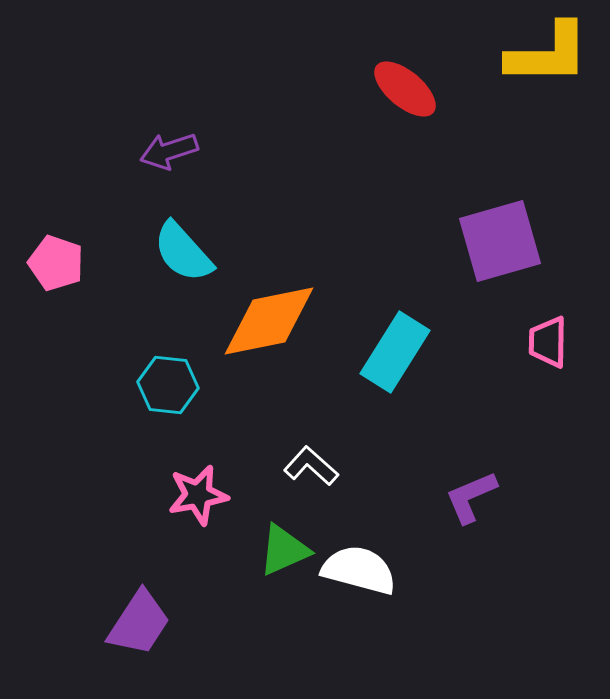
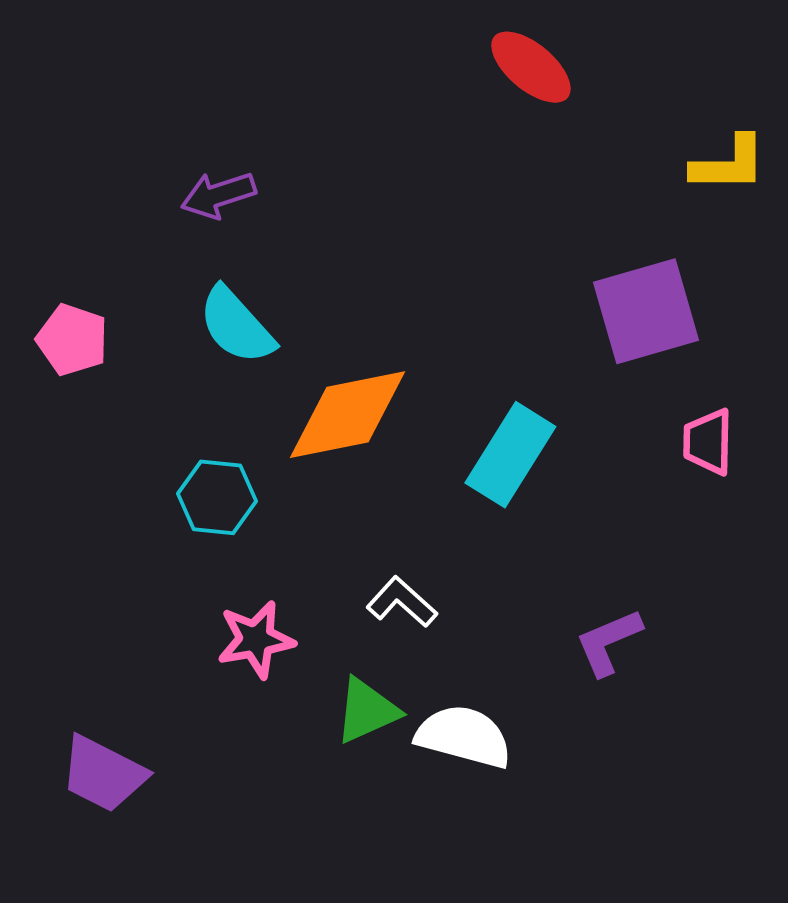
yellow L-shape: (548, 54) -> (729, 164), moved, size x0.7
red ellipse: (405, 89) -> (531, 67), moved
purple trapezoid: (139, 623) -> (103, 774), moved, turned 84

